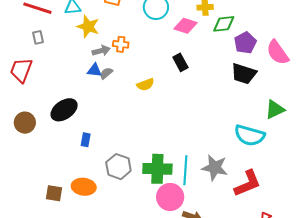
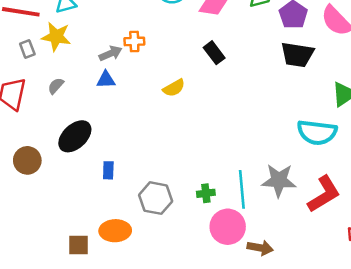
yellow star: (88, 27) -> (56, 37), moved
gray semicircle: (106, 73) -> (56, 86), moved
green cross: (157, 169) -> (206, 193), size x0.5

